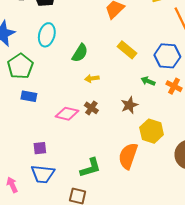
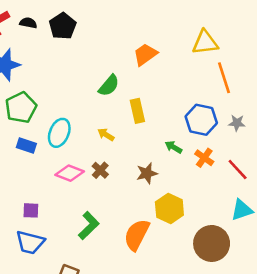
cyan ellipse: (47, 35) -> (59, 133), moved
yellow rectangle: (127, 50) -> (137, 111), moved, turned 30
green semicircle: (80, 53) -> (109, 86), moved
yellow arrow: (92, 78) -> (106, 135), turned 32
green L-shape: (90, 168) -> (89, 226), moved, turned -35

